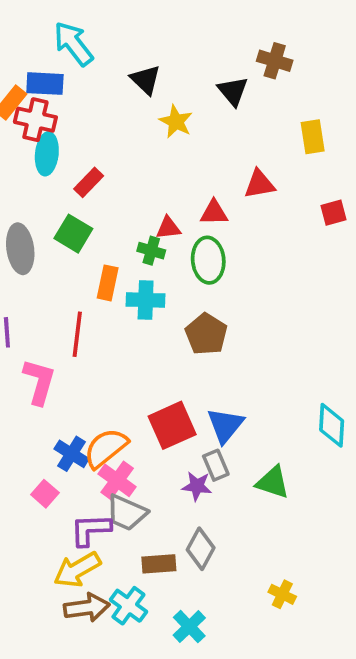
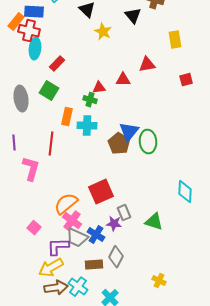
green ellipse: (208, 260) -> (148, 142), moved
blue triangle: (225, 425) -> (129, 132), moved
blue cross: (72, 454) -> (96, 235), moved

